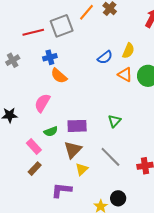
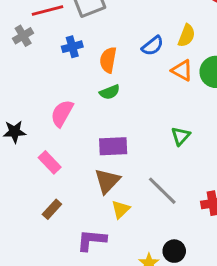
gray cross: (13, 60) -> (23, 36), moved
orange semicircle: (59, 76) -> (108, 60), moved, turned 60
green triangle: (114, 121) -> (181, 136), moved
green semicircle: (51, 131) -> (110, 92), moved
pink rectangle: (34, 147) -> (50, 162), moved

